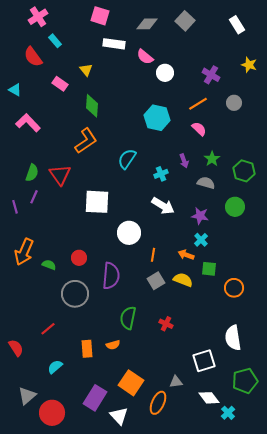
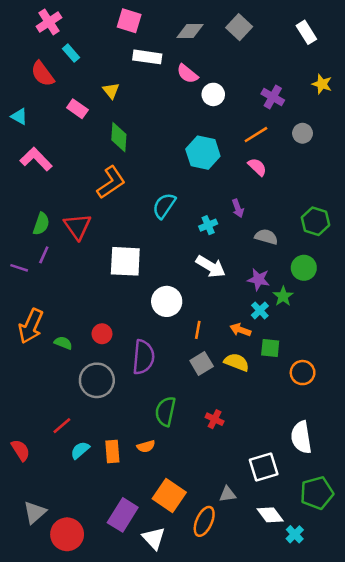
green star: (212, 159) -> (283, 296), moved
purple line: (15, 207) -> (19, 268), turned -56
cyan semicircle: (55, 367) -> (80, 450), moved

